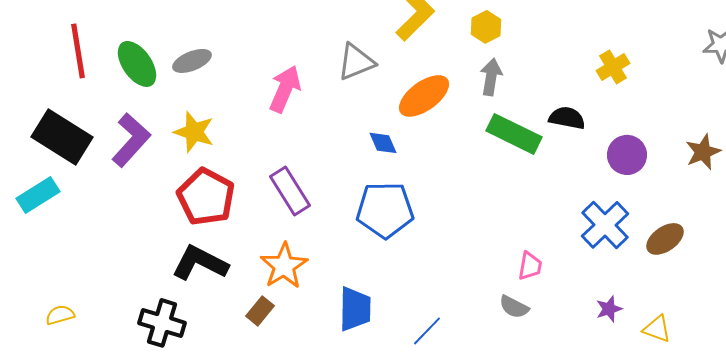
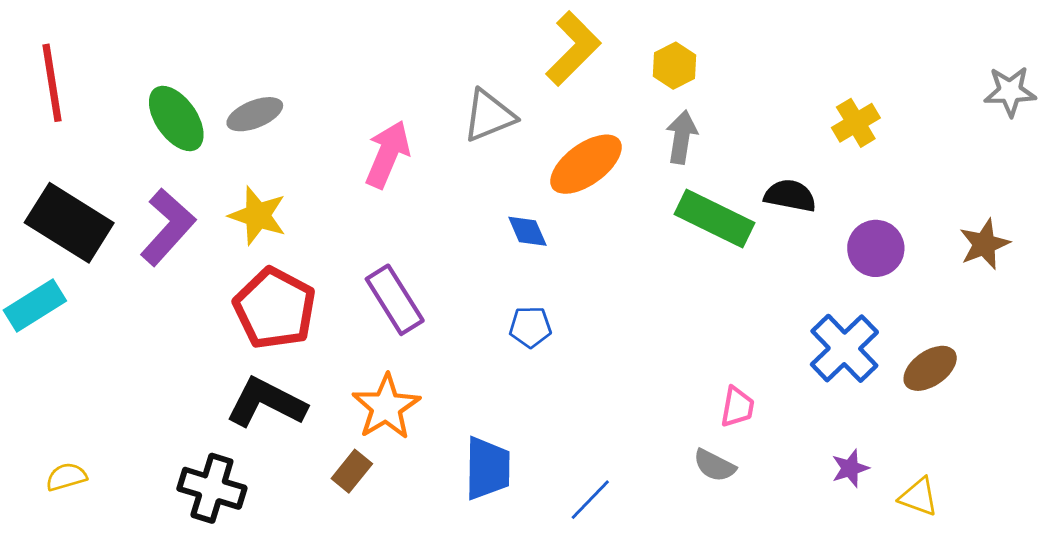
red line: (78, 51) -> (52, 83), moved
blue pentagon: (385, 210) -> (530, 327), size x0.5

